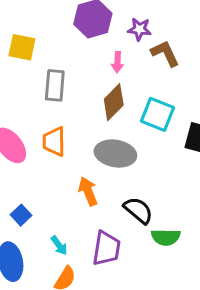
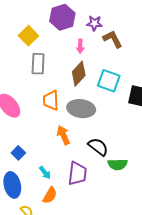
yellow square: (22, 47) -> (28, 36), moved, turned 36
orange trapezoid: (54, 141) -> (51, 100), moved

